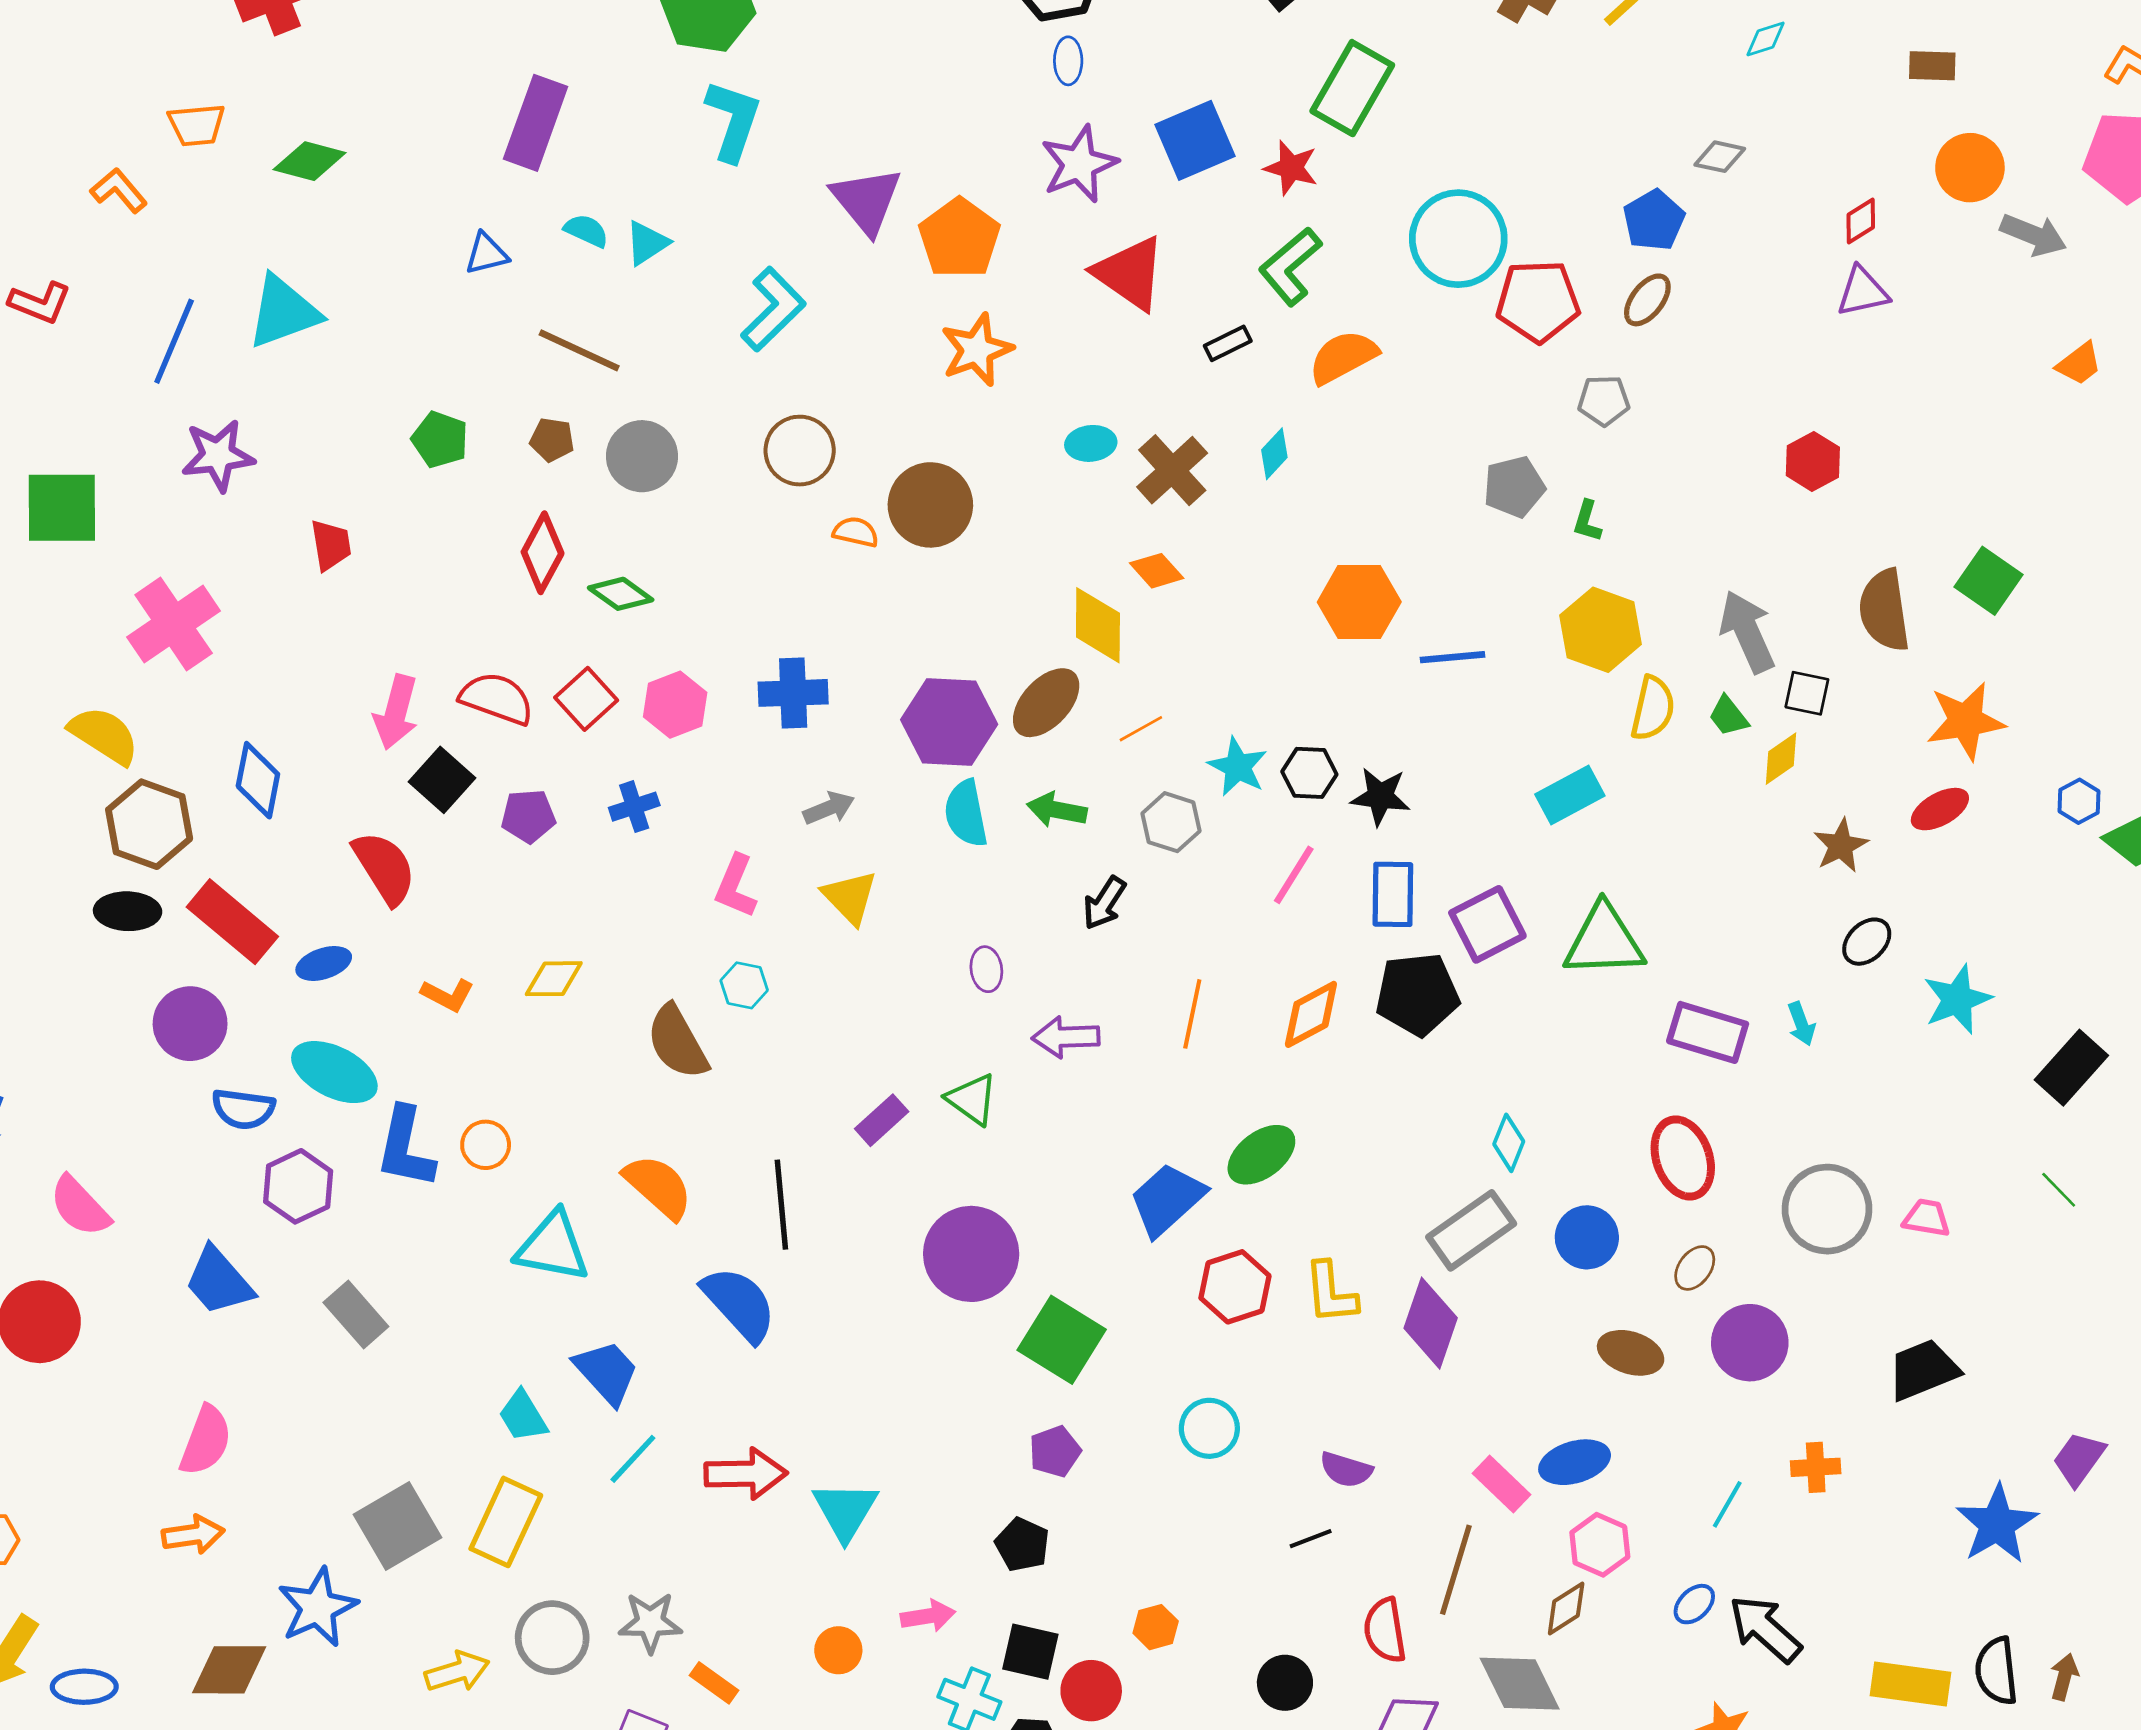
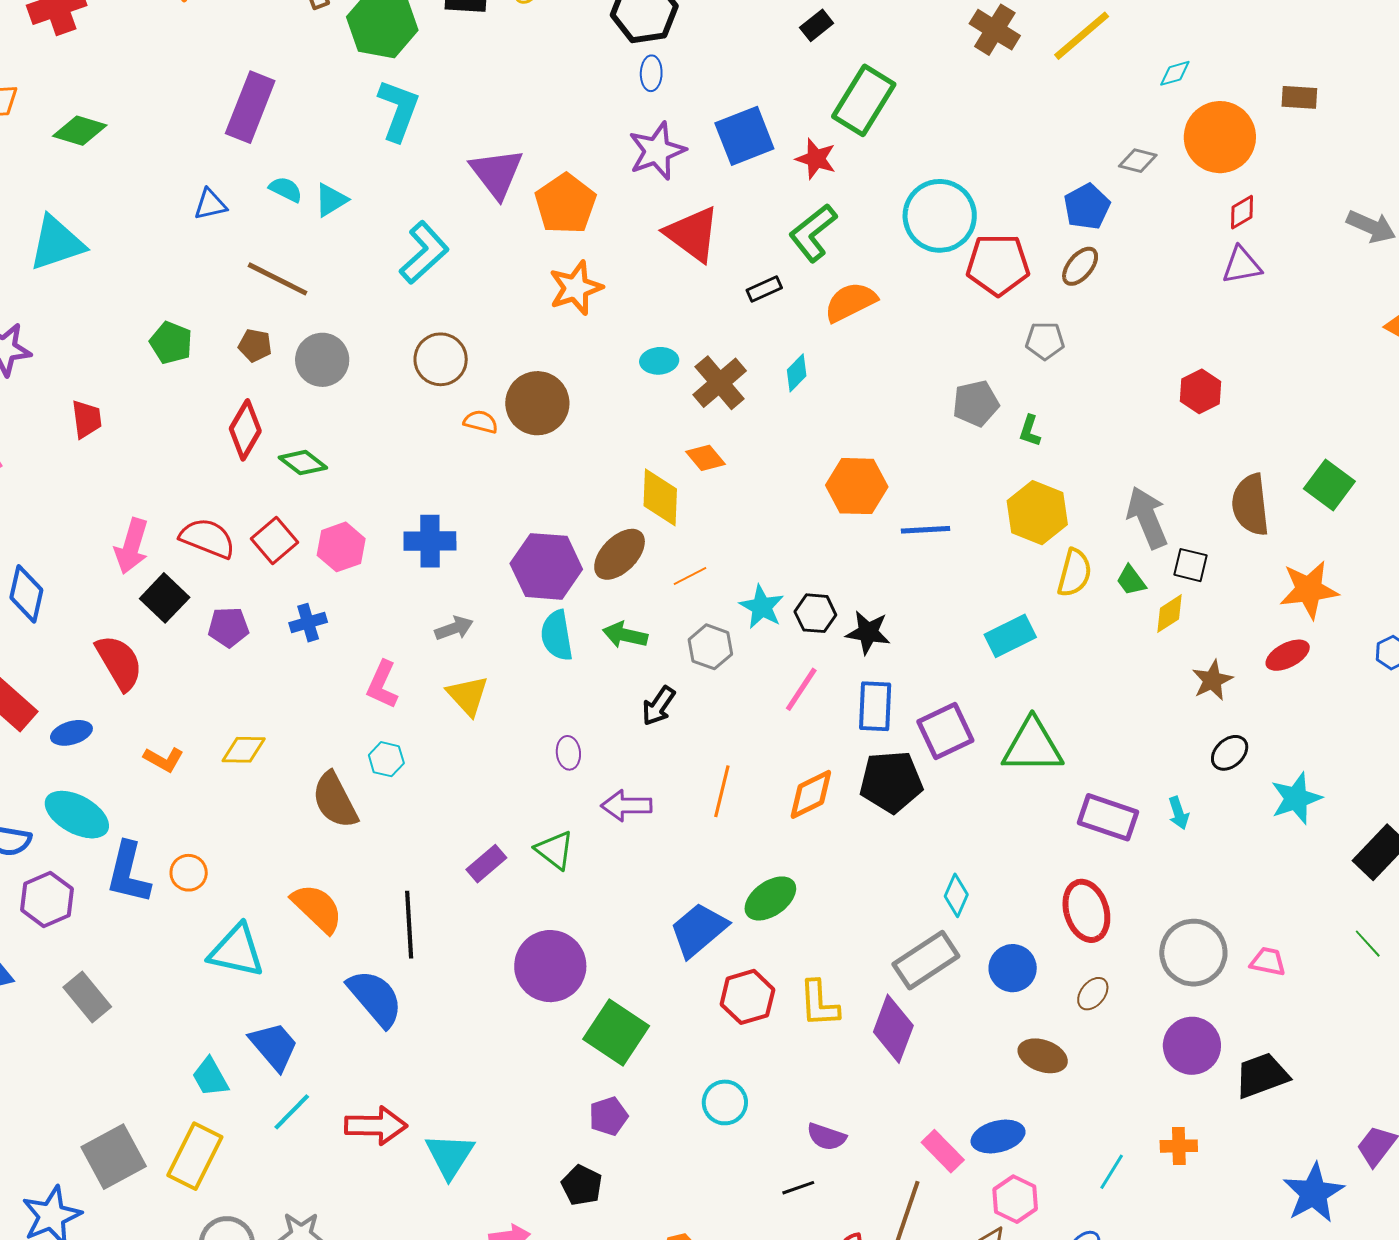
orange circle: (1970, 168) -> (1220, 137), moved, size x1.4
purple circle: (1750, 1343) -> (1192, 1046), moved

